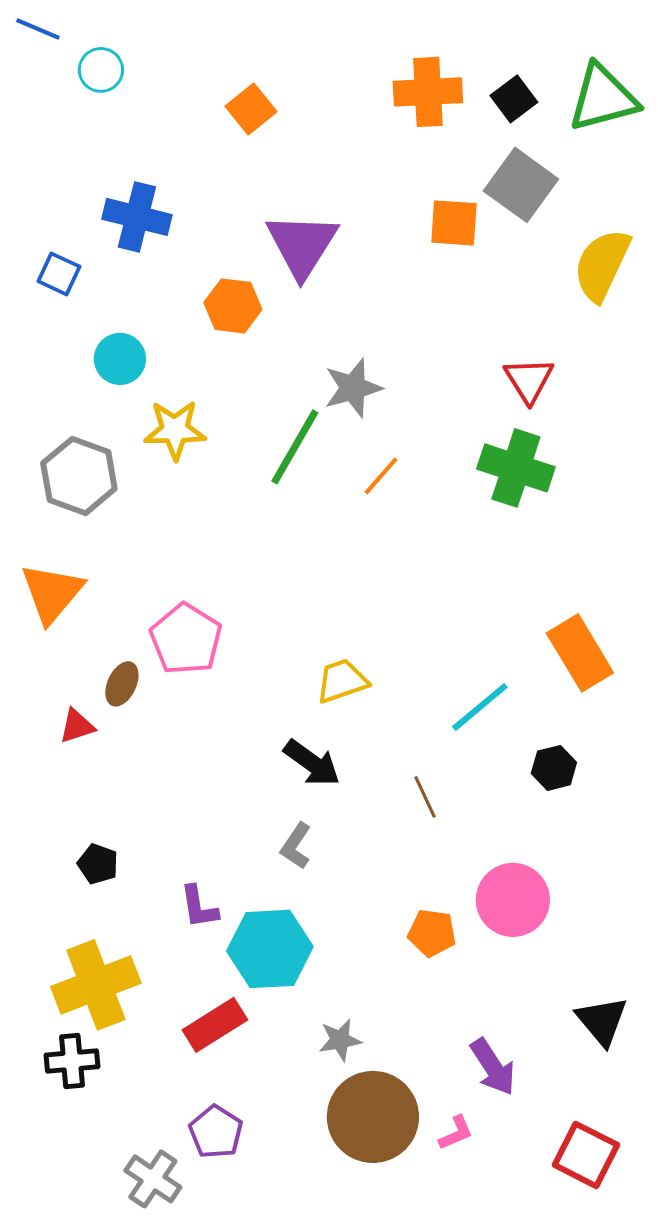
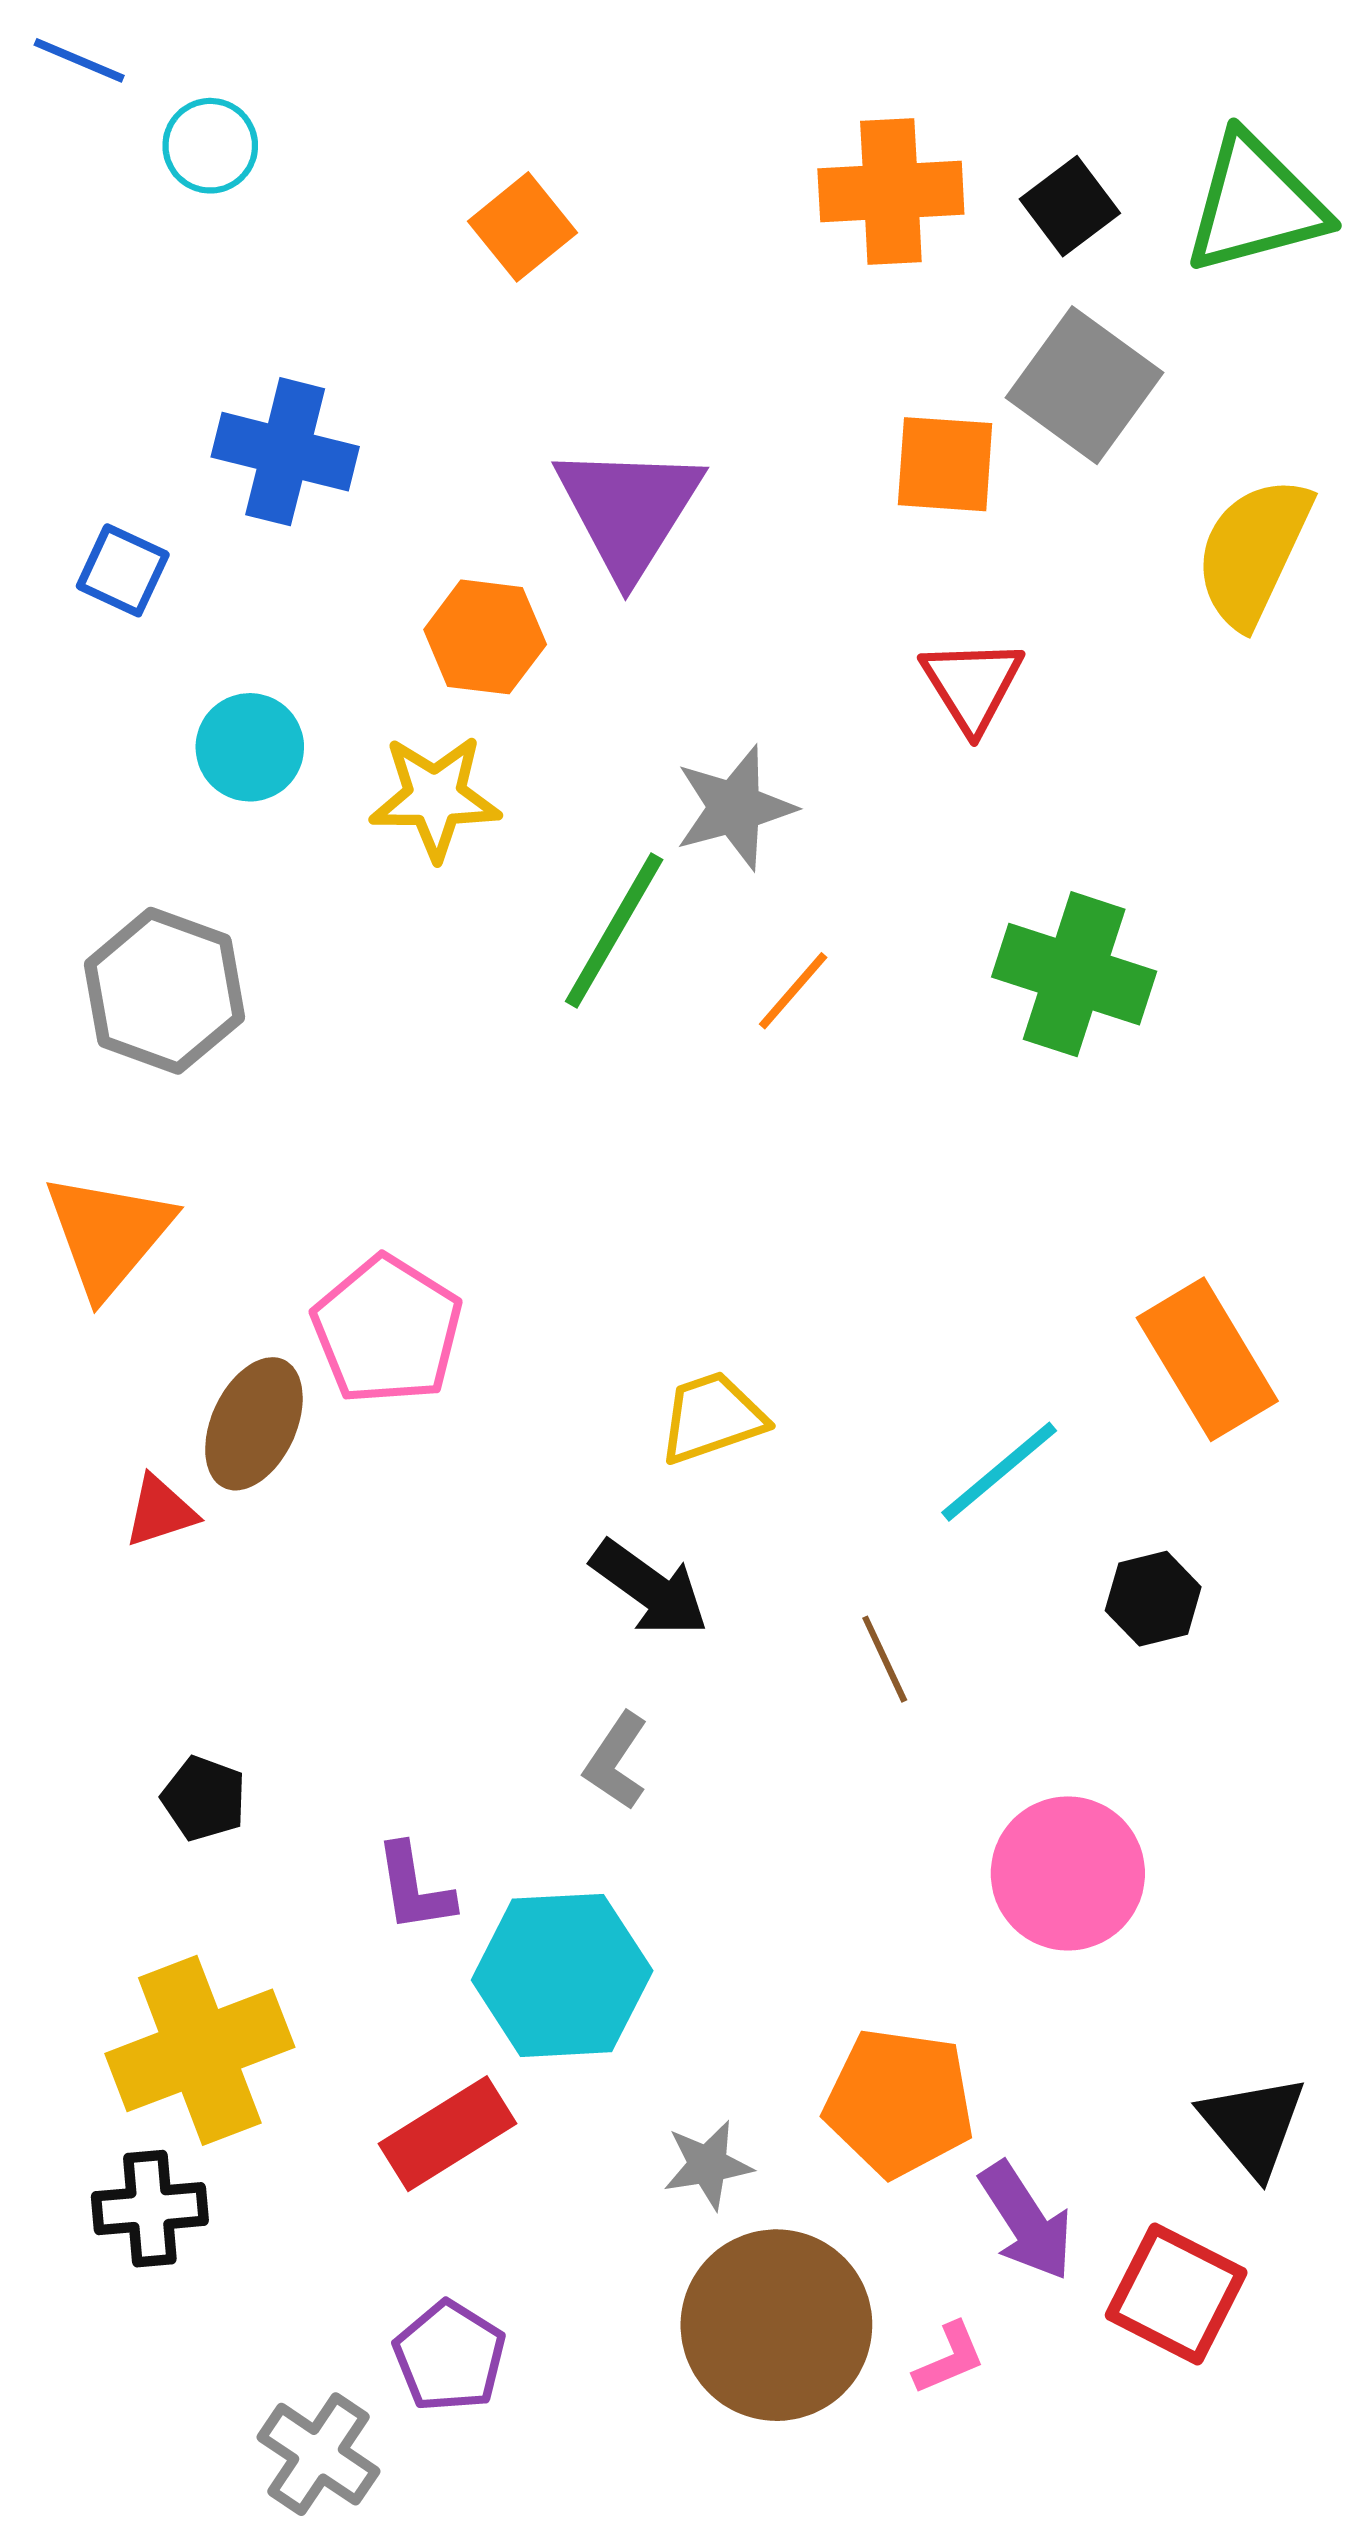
red triangle: (529, 380) -> (972, 685), moved
yellow star: (175, 430) -> (435, 797), moved
brown ellipse: (122, 684) -> (254, 1424), size x1.4
orange pentagon: (432, 933) -> (899, 2102), moved, size x1.5
red square: (586, 1155) -> (1176, 2294), moved

